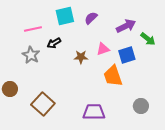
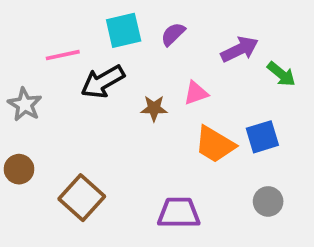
black arrow: (54, 43) -> (103, 82), size x1.6
gray star: (31, 55) -> (25, 104), moved
blue square: (127, 55) -> (262, 137), moved
orange trapezoid: (113, 76) -> (215, 144), turned -40

